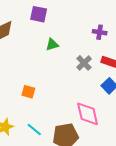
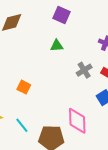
purple square: (39, 14) -> (61, 15), moved

